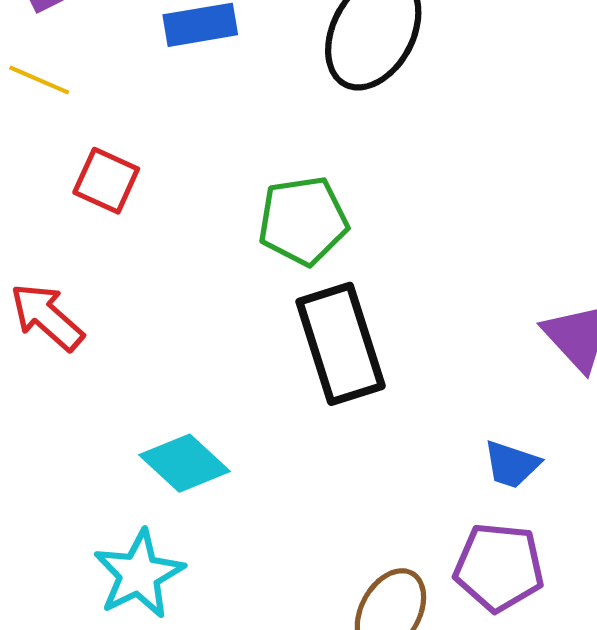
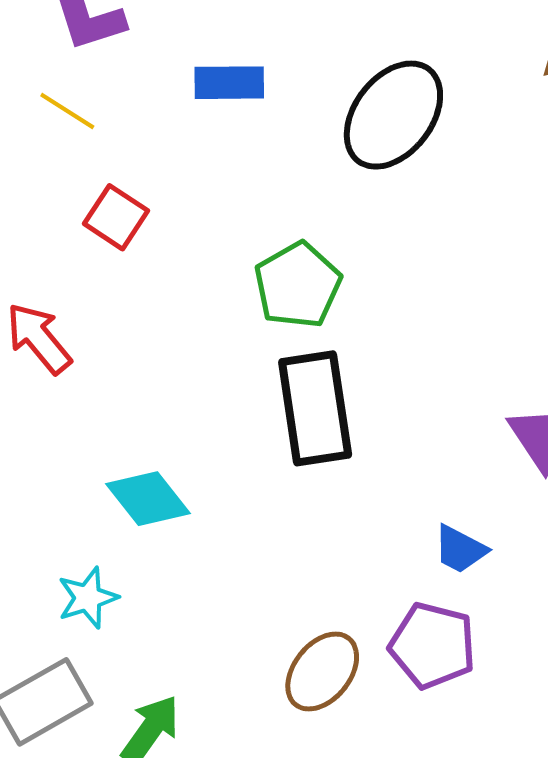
green pentagon: (303, 221) -> (298, 285), turned -30
cyan star: (139, 574) -> (88, 598), size x0.7

